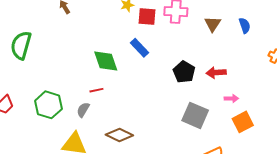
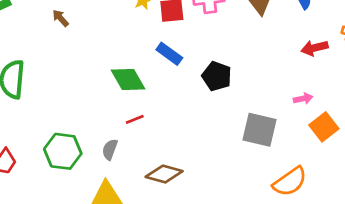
black pentagon: (184, 72) -> (217, 76), moved
red arrow: (216, 73) -> (314, 48), moved
red line: (96, 90) -> (135, 119), moved

